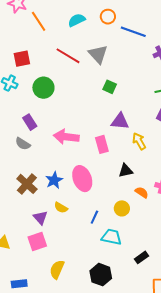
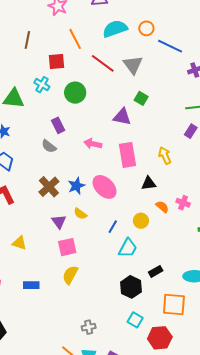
cyan semicircle: (77, 20) -> (115, 29), size x1.4
orange line: (39, 21) -> (75, 39), moved
purple triangle: (120, 121) -> (122, 117), moved
pink arrow: (66, 137) -> (93, 144), size x0.7
pink rectangle: (102, 144) -> (127, 155), size x1.4
pink ellipse: (82, 179) -> (105, 187), turned -30
cyan trapezoid: (112, 237) -> (128, 248), turned 100
pink square: (37, 242) -> (67, 247), moved
black hexagon: (101, 275) -> (131, 287), moved

